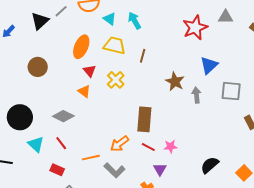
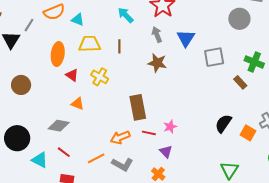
cyan arrow: (135, 21) -> (126, 15), moved
orange triangle: (84, 91) -> (78, 104), moved
gray arrow: (197, 95) -> (157, 35), moved
orange arrow: (120, 144) -> (120, 137), turned 30
black semicircle: (210, 165) -> (223, 123), moved

